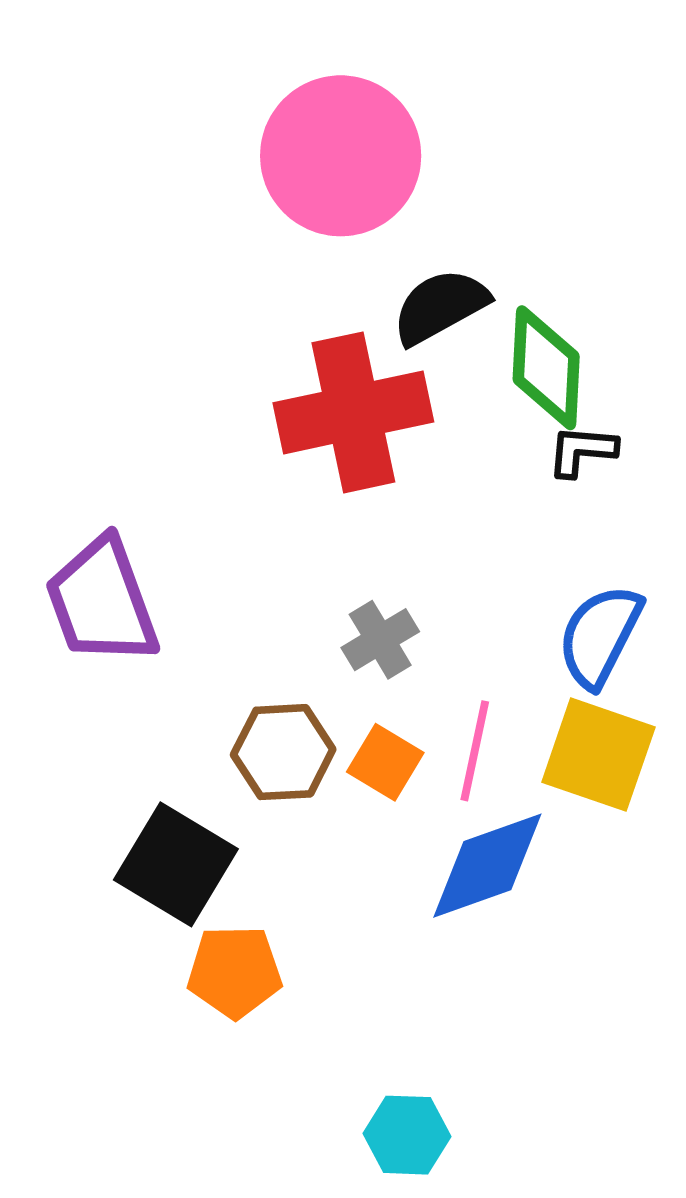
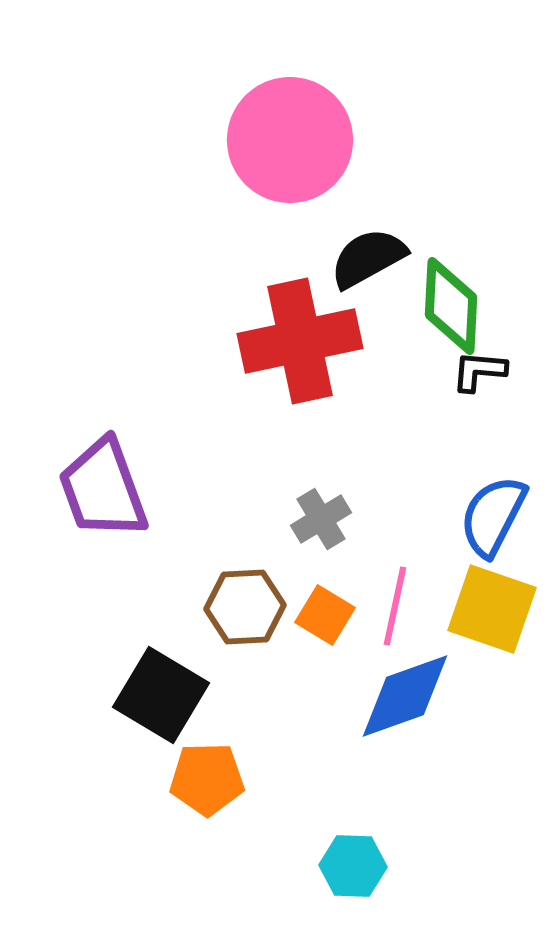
cyan hexagon: (407, 1135) -> (353, 866), moved

